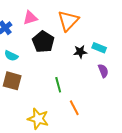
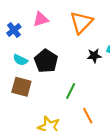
black pentagon: (43, 42) -> (46, 61), moved
green line: (58, 85) -> (71, 91), turned 42

